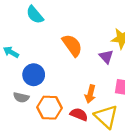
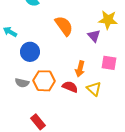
gray semicircle: (21, 97) -> (22, 83), moved
yellow triangle: (106, 117) -> (94, 89), size x0.7

